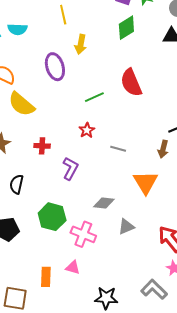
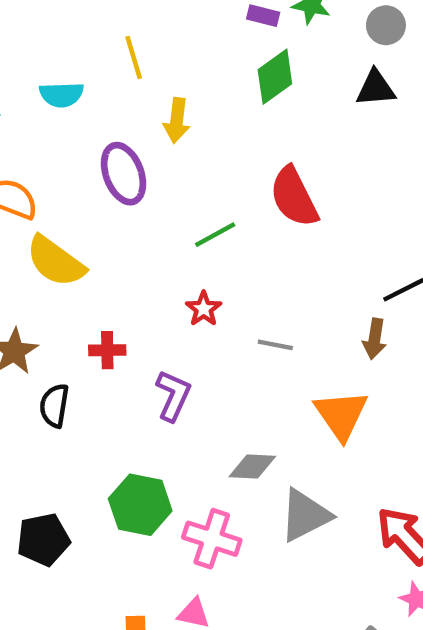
cyan semicircle: (17, 29) -> (61, 95), moved
black semicircle: (17, 184) -> (54, 406), moved
gray triangle: (126, 227) -> (305, 515), size x1.5

